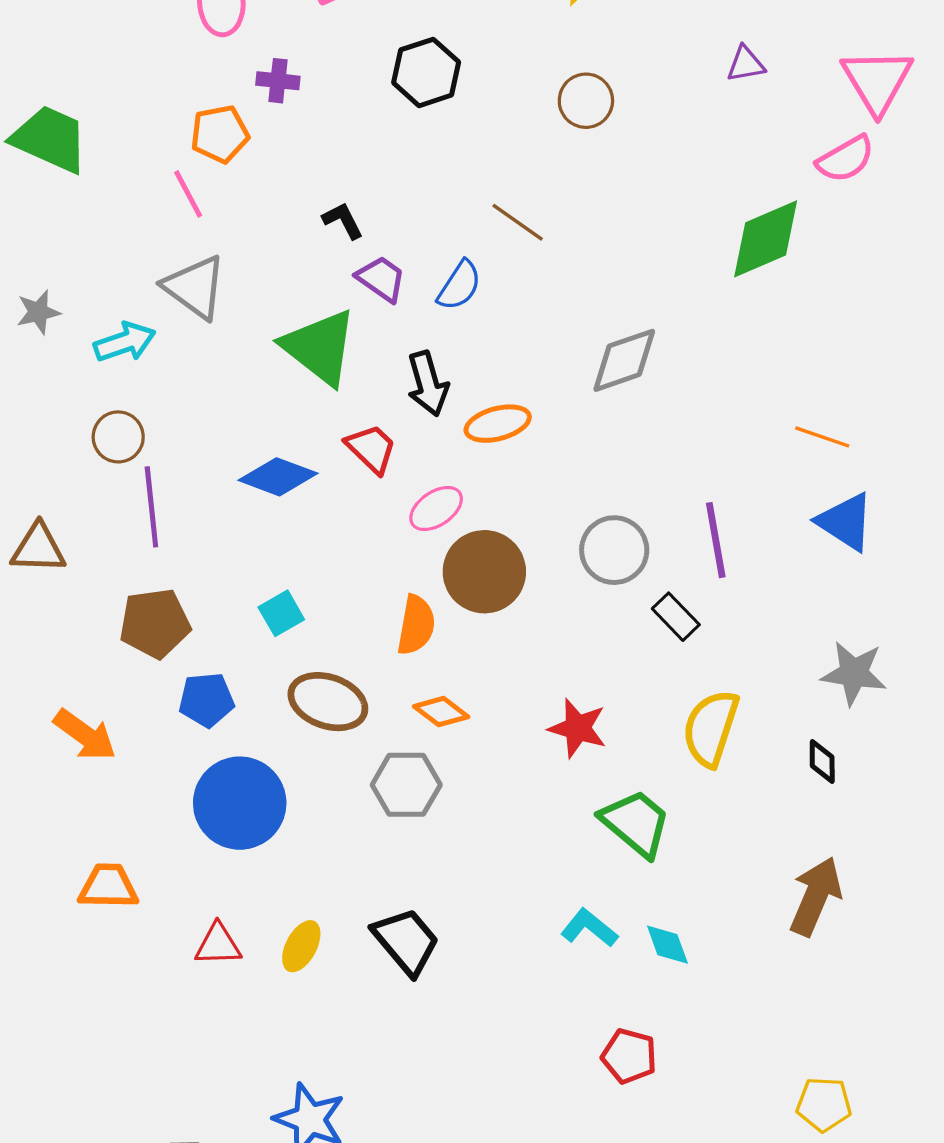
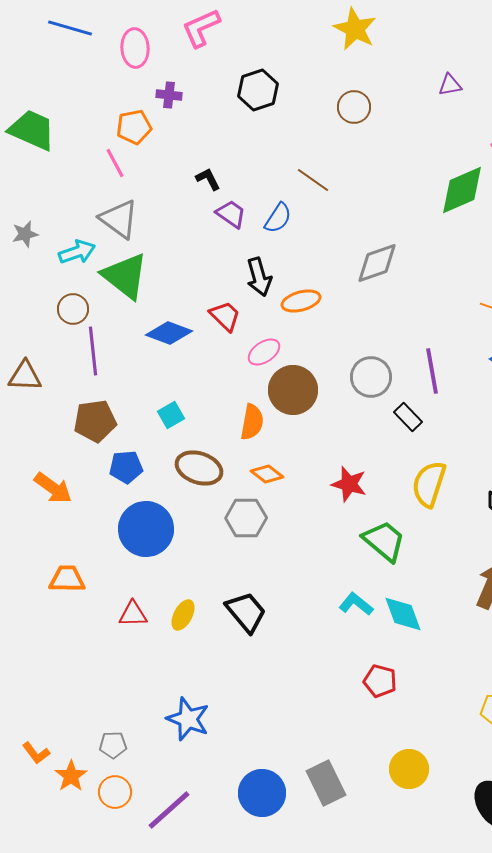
green triangle: (320, 347) -> (125, 276), moved
cyan diamond: (667, 945) -> (403, 614), size x1.4

